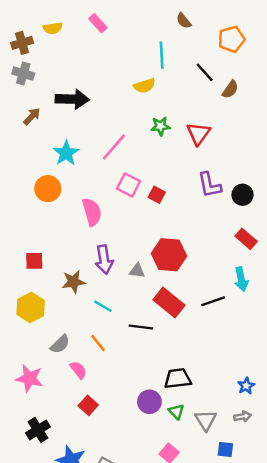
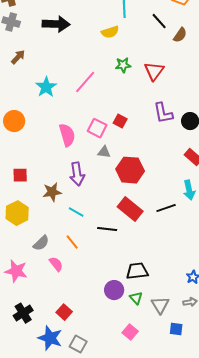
black arrow: (72, 99) -> (56, 24), moved
pink square: (129, 185) -> (97, 128), moved
orange circle: (48, 189) -> (14, 121), moved
gray triangle: (137, 271) -> (104, 152), moved
red square: (88, 405) -> (64, 312), moved

